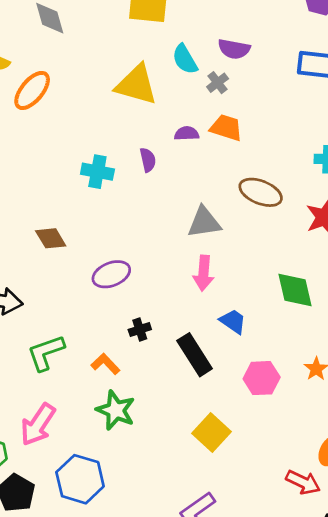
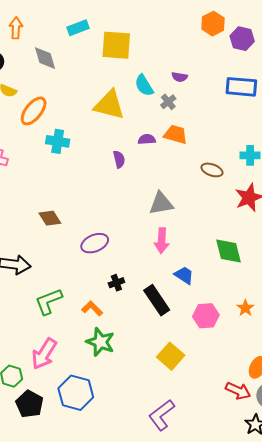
purple semicircle: (234, 49) -> (180, 77), size x0.7
cyan cross: (97, 172) -> (58, 141), moved
brown ellipse: (261, 192) -> (212, 170), moved, size x0.7

